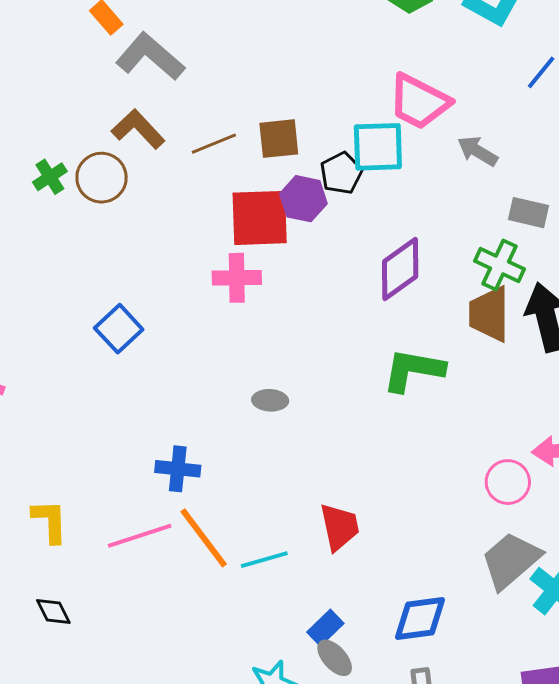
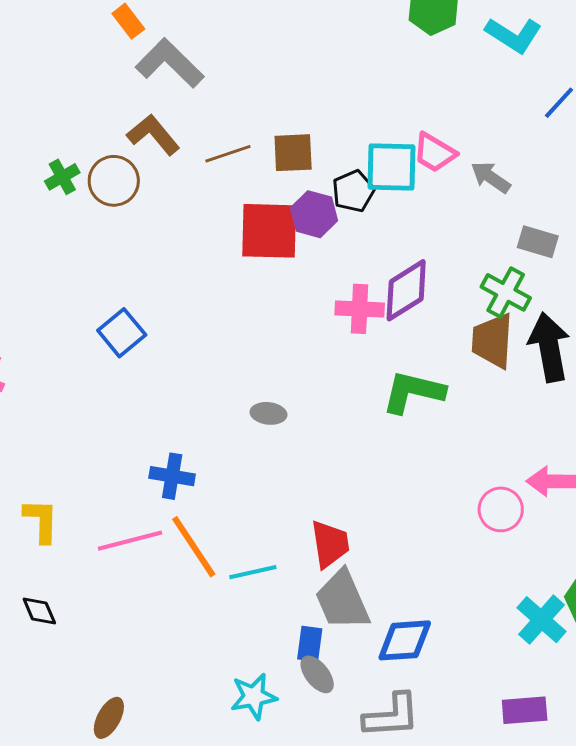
pink trapezoid: (419, 102) -> (435, 153), moved, size x0.7
pink cross: (237, 278) -> (360, 309), moved
gray trapezoid: (511, 560) -> (342, 600), moved, turned -76
blue rectangle: (325, 628) -> (310, 644), turned -42

